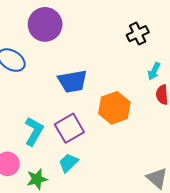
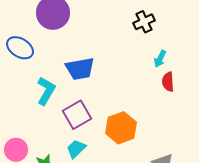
orange hexagon: (114, 108) -> (121, 128), moved
cyan L-shape: (34, 131) -> (46, 91), moved

